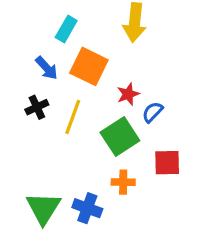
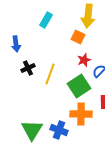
orange square: (89, 66) -> (78, 37), moved, size x0.6
blue arrow: (47, 68) -> (16, 44), moved, turned 35
orange cross: (123, 182) -> (81, 114), size x1.5

